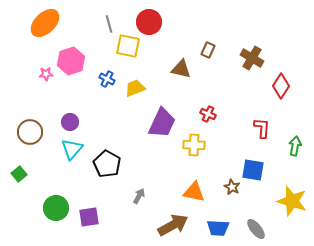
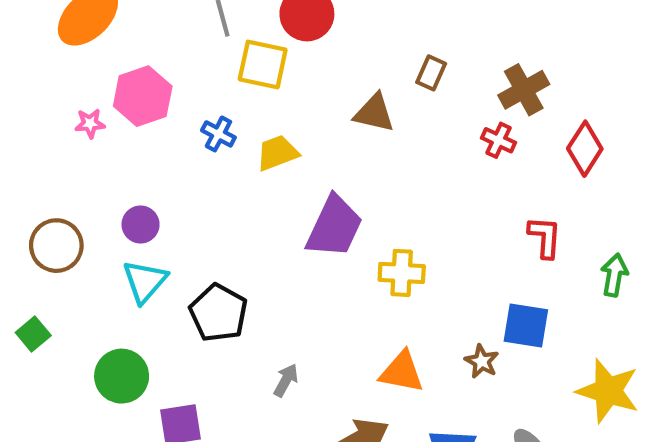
brown cross: (252, 58) -> (524, 90), turned 30
red cross: (208, 114) -> (499, 140), moved
green circle: (56, 208) -> (122, 376), moved

